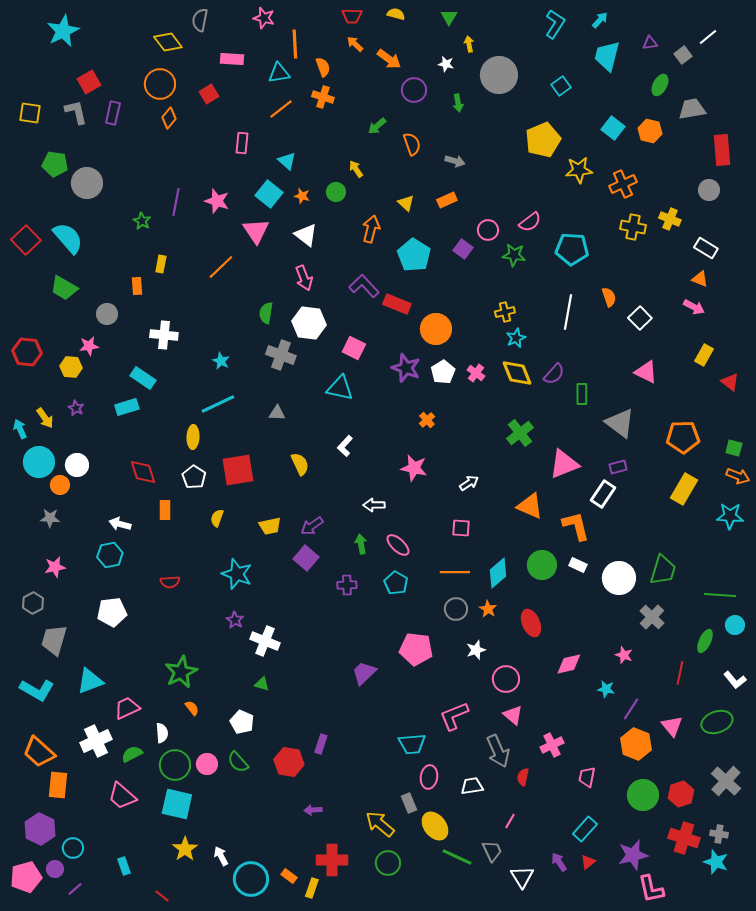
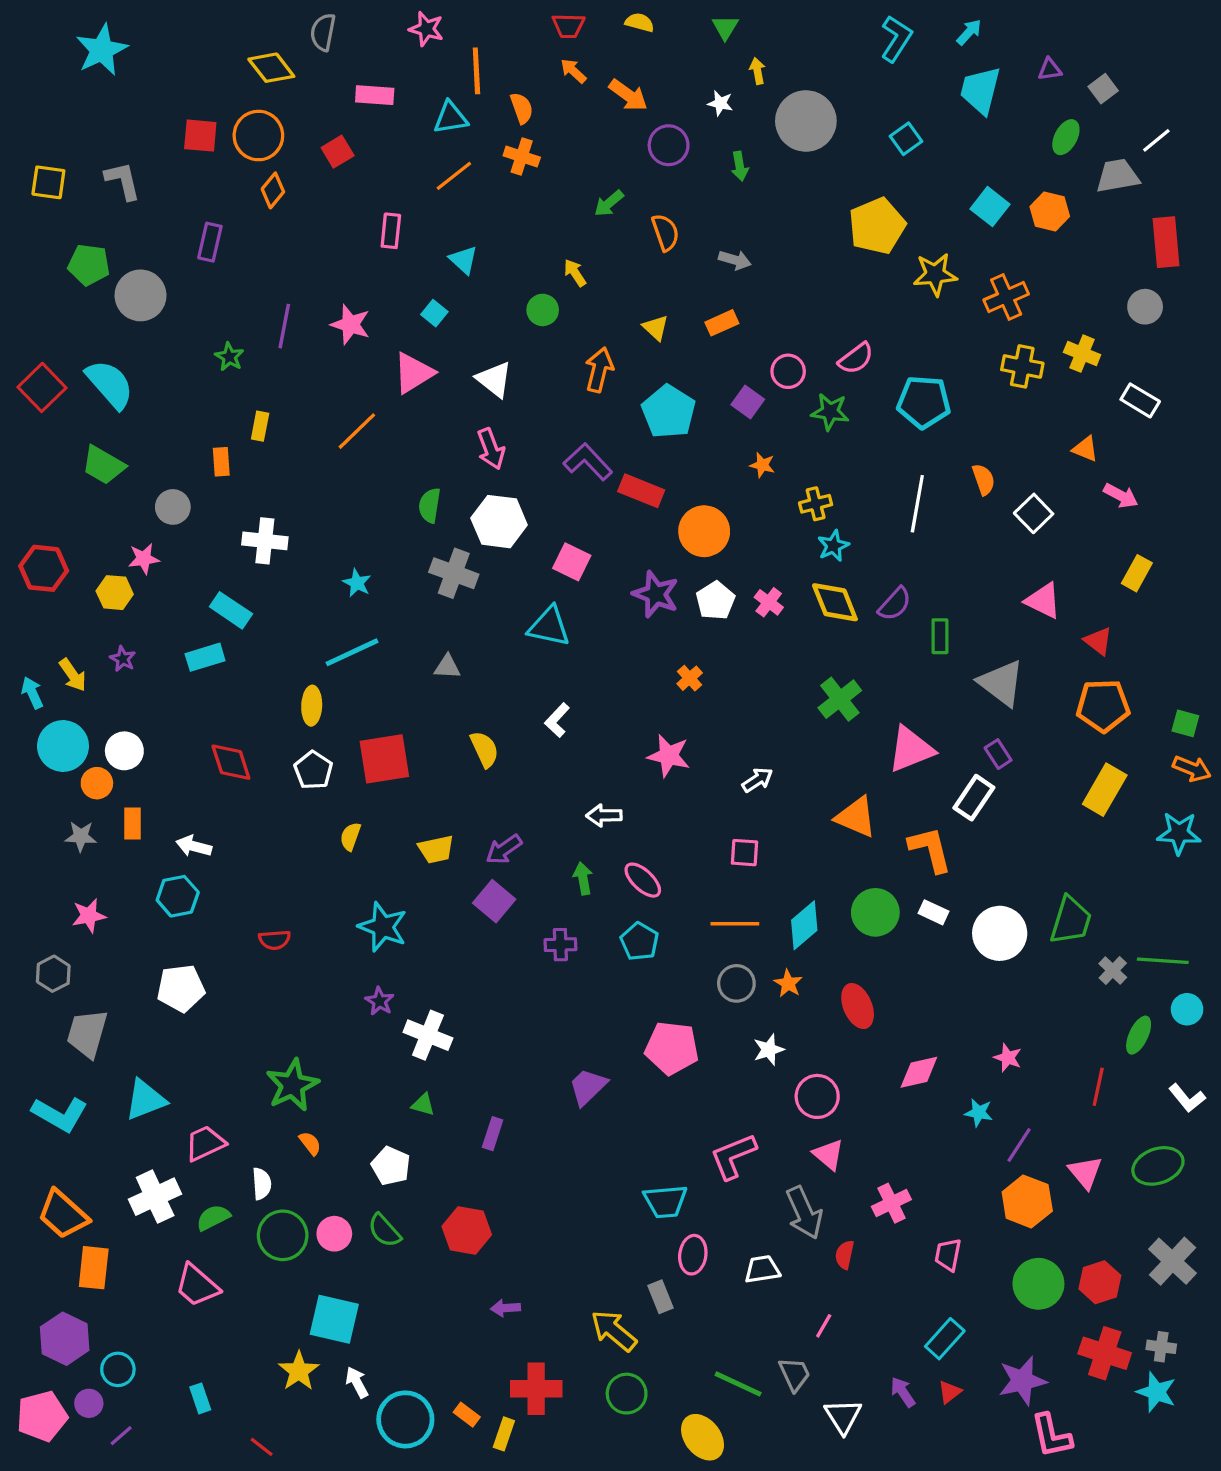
white line: (708, 37) -> (1156, 140), moved
red square: (89, 82) -> (200, 136), moved, turned 35
purple rectangle: (113, 113) -> (210, 242), moved
cyan square: (269, 194) -> (434, 313), size x0.6
orange star: (302, 196) -> (762, 465), moved
pink triangle: (256, 231) -> (413, 373), turned 32
orange triangle: (700, 279) -> (1085, 449), moved
red triangle: (730, 382) -> (1098, 641), moved
purple rectangle: (618, 467) -> (998, 754), turned 72
orange rectangle: (165, 510) -> (132, 824), moved
gray cross: (652, 617) -> (1113, 970), moved, size x0.7
purple rectangle: (321, 744) -> (493, 1134), moved
cyan square: (177, 804) -> (334, 1319), moved
yellow ellipse: (435, 826) -> (703, 1437), moved

